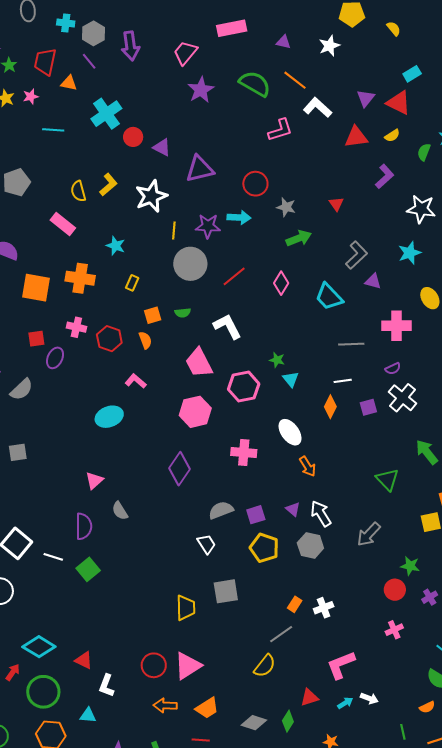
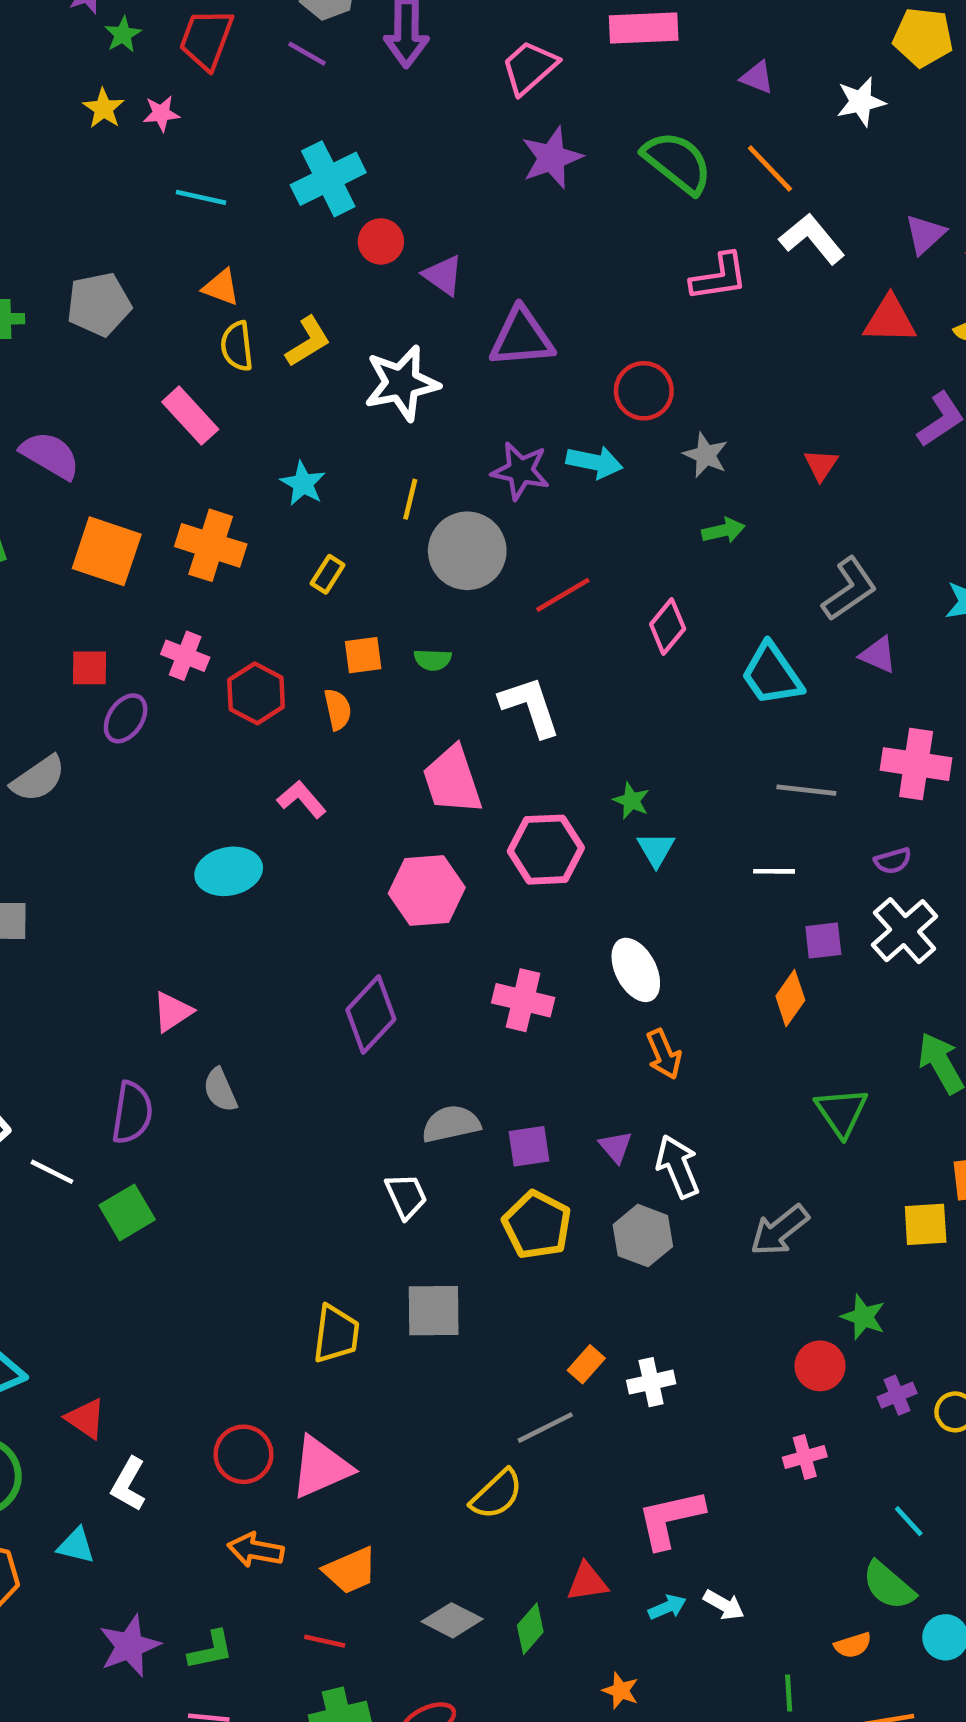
purple line: (89, 61) -> (307, 54), turned -30
orange triangle: (69, 83) -> (221, 287), moved
yellow line: (174, 231) -> (410, 499), moved
green arrow: (299, 238) -> (723, 531), size x0.7
orange diamond: (330, 407) -> (790, 998), moved

